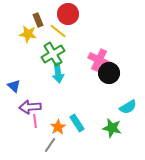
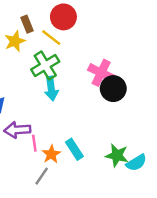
yellow star: (28, 34) -> (15, 41), turned -30
cyan semicircle: (128, 107) -> (136, 163), moved
pink line: (35, 121) -> (34, 143), moved

